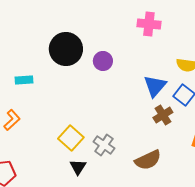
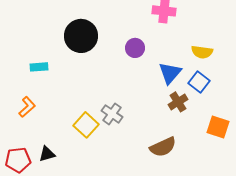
purple circle: (103, 61) -> (135, 48), moved
gray cross: (104, 145) -> (112, 114), moved
black triangle: (78, 167) -> (47, 154), moved, turned 42

